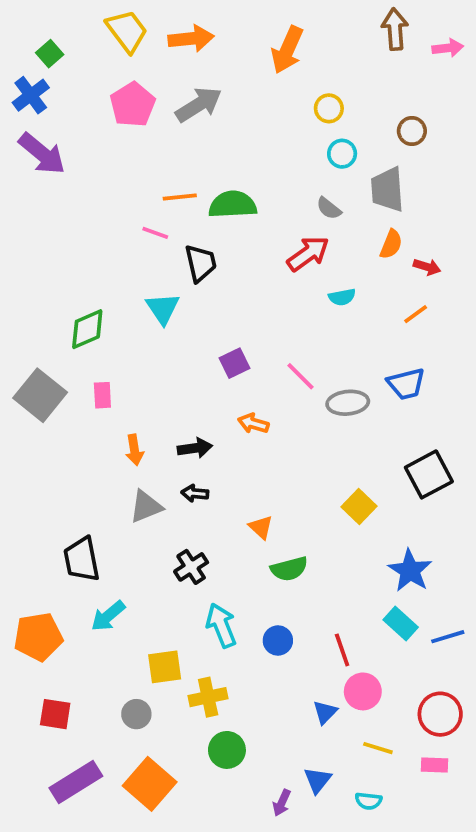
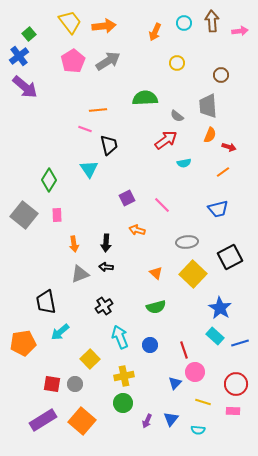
orange arrow: (287, 50) -> (155, 32), size x0.7
cyan circle: (342, 154) -> (184, 23), moved
green semicircle: (233, 205) -> (145, 98), moved
green diamond: (87, 329) -> (49, 180), turned -35
gray ellipse: (348, 403) -> (187, 242), moved
black arrow: (195, 448) -> (106, 243), turned 102
yellow square: (359, 507) -> (193, 274), size x1.5
orange triangle: (261, 527) -> (156, 273), moved
yellow square: (165, 667) -> (90, 359), turned -36
yellow cross: (208, 697) -> (124, 376), moved
red square: (55, 714) -> (52, 384), moved
purple arrow: (282, 803) -> (147, 421), moved

